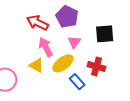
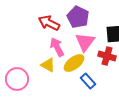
pink triangle: (74, 42) -> (85, 42), size x1.5
red cross: (96, 66) -> (107, 56), moved

